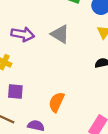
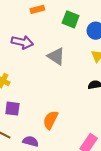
purple arrow: (23, 34) -> (22, 42), moved

